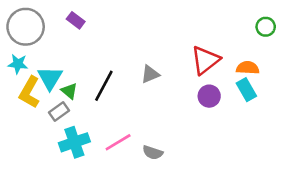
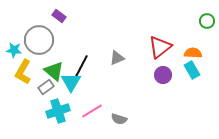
gray circle: (26, 27) -> (39, 40), moved
cyan triangle: (50, 78) -> (71, 82), moved
green triangle: (69, 91) -> (54, 71), size x1.5

